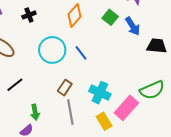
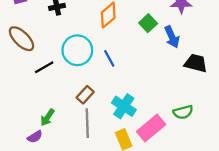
black line: (15, 85) -> (44, 67), moved
green semicircle: (152, 90) -> (183, 112), size x0.7
green arrow: (35, 112) -> (47, 117), turned 35

